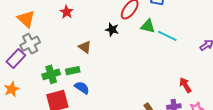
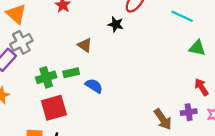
green triangle: (148, 26) -> (197, 48), moved
cyan line: (167, 36) -> (182, 16), moved
blue semicircle: (82, 88) -> (94, 86), moved

